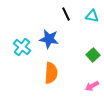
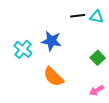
black line: (66, 14) -> (78, 16), moved, turned -72
orange semicircle: (51, 73) -> (53, 77), turned 130

